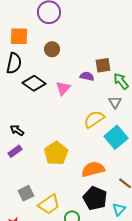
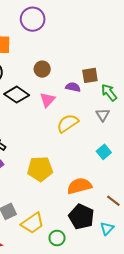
brown circle: (52, 49) -> (42, 69), moved
yellow semicircle: (94, 119) -> (68, 123), moved
cyan square: (116, 137) -> (104, 152), size x0.6
yellow pentagon: (56, 153) -> (40, 169), turned 30

